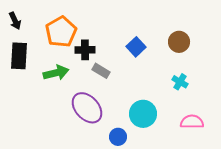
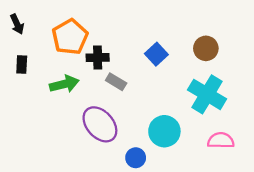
black rectangle: (19, 56) -> (22, 64), size x0.6
cyan cross: (180, 82) -> (207, 94), size x2.0

